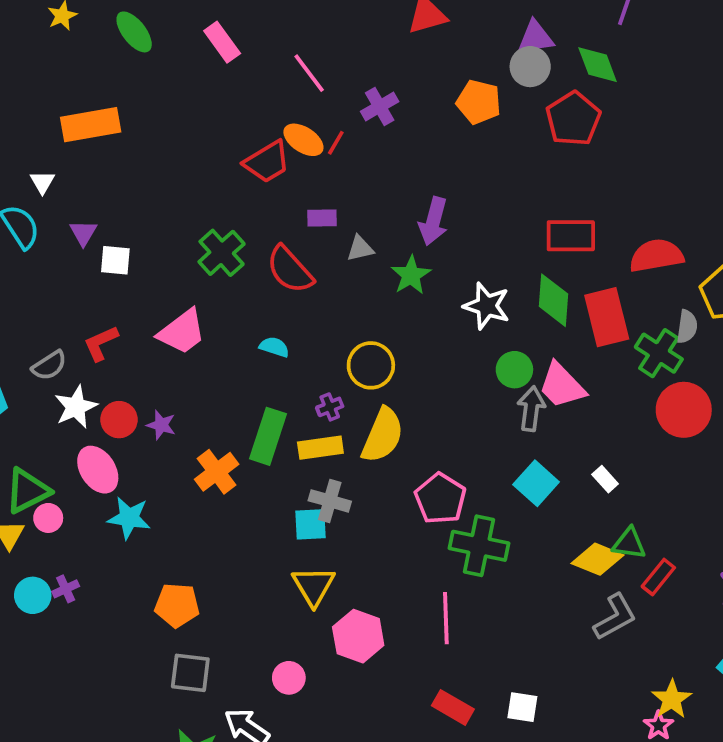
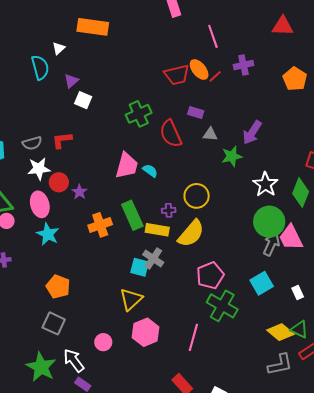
pink trapezoid: (182, 332) -> (127, 166), moved, turned -56
green circle: (514, 370) -> (269, 222), size x1.6
green rectangle: (268, 436) -> (132, 215), turned -60

